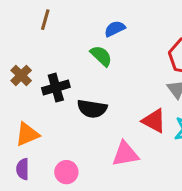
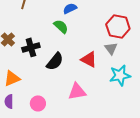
black semicircle: (92, 109) -> (55, 61), turned -60
red triangle: (154, 121) -> (89, 59), moved

